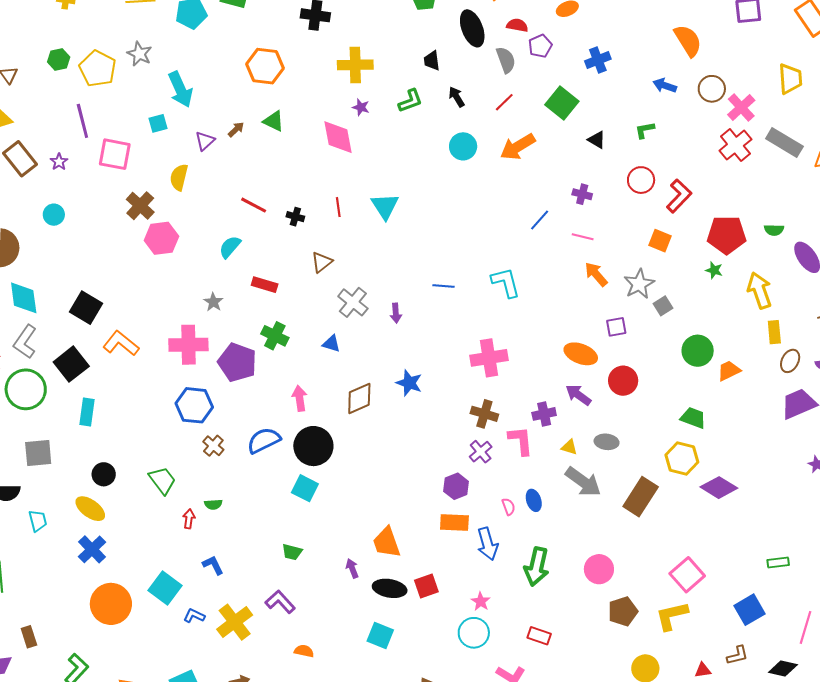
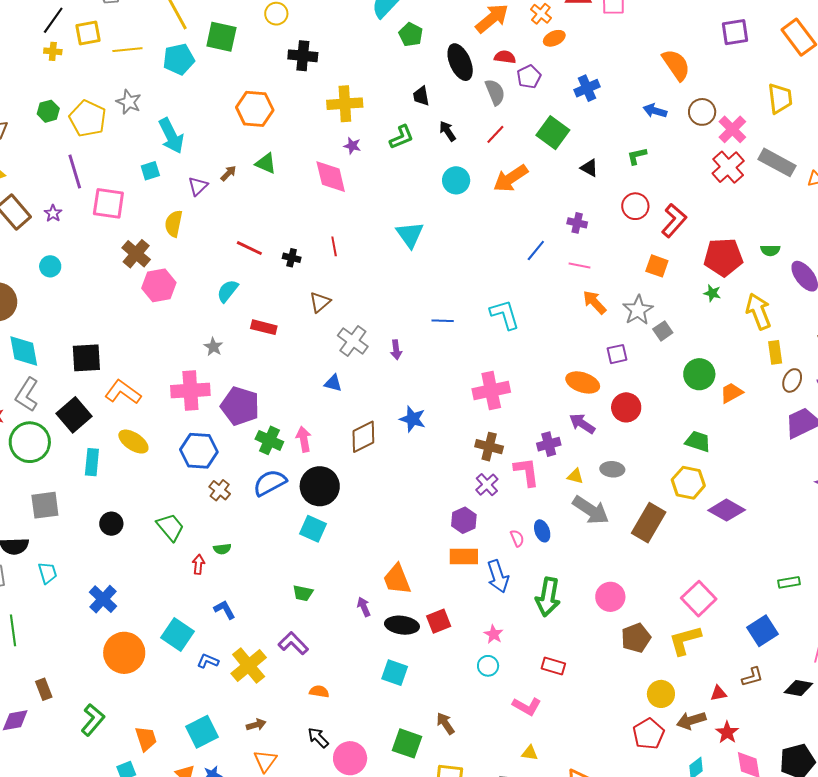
cyan triangle: (385, 206) -> (410, 235), moved
black square: (86, 308) -> (86, 358), turned -32
green cross: (275, 336) -> (269, 440), moved
yellow ellipse: (90, 509) -> (133, 442), moved
cyan circle: (474, 633) -> (488, 666), size x0.7

